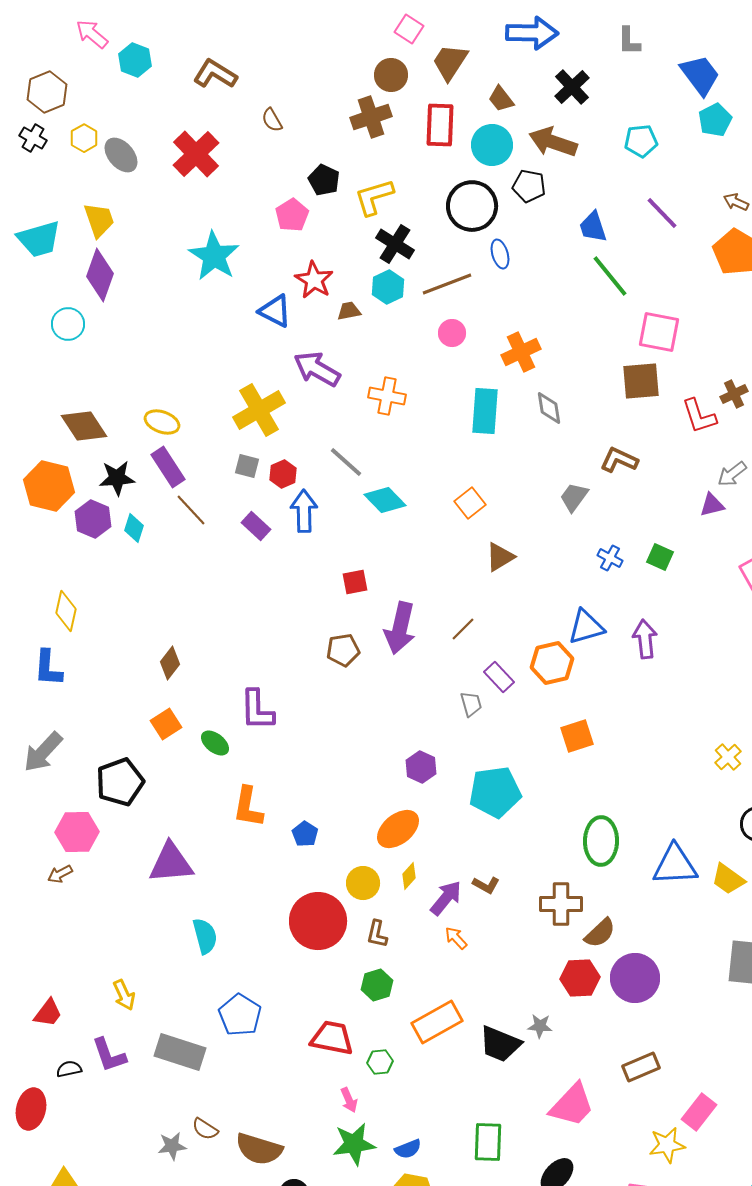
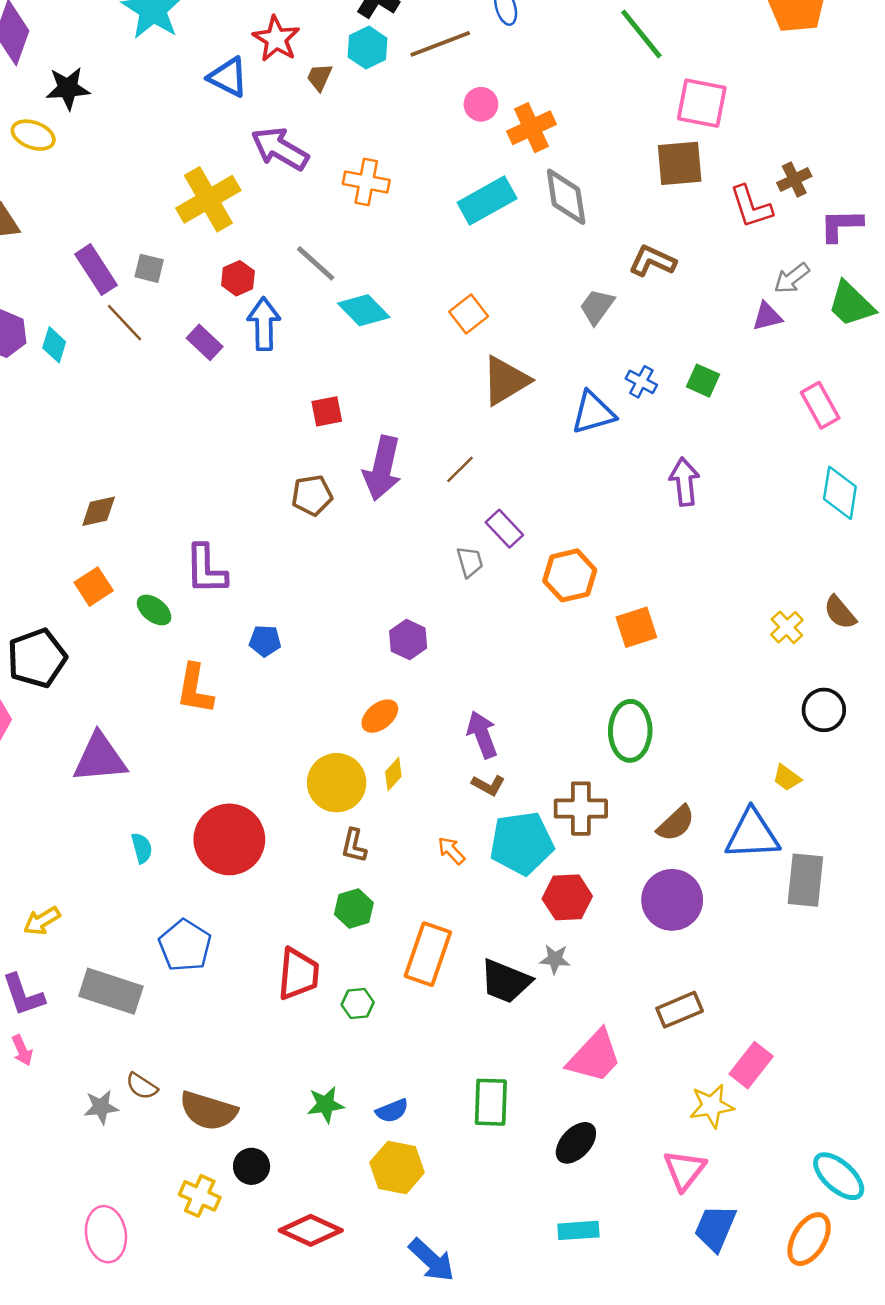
brown trapezoid: (349, 311) -> (319, 77), turned -55
pink circle: (452, 333) -> (481, 104), moved
gray diamond: (549, 408) -> (566, 197), size x1.4
cyan rectangle: (485, 411) -> (487, 200), turned 57
yellow ellipse: (162, 422) -> (33, 135), moved
gray square: (247, 466) -> (149, 268), moved
black star: (117, 478) -> (68, 88), moved
brown triangle: (500, 557) -> (506, 381), size x1.4
blue triangle: (586, 627) -> (593, 413), moved
brown diamond: (170, 663) -> (99, 511), turned 40
orange hexagon: (552, 663) -> (570, 575), moved
orange square: (577, 736) -> (636, 627), moved
cyan pentagon: (495, 792) -> (522, 843), moved
orange ellipse: (398, 829) -> (380, 716), size x0.7
blue pentagon: (305, 834) -> (265, 641), moved, turned -30
blue triangle: (675, 865) -> (752, 834), moved
yellow trapezoid: (728, 879) -> (787, 778), size x0.7
yellow circle: (363, 883) -> (337, 783), size x1.4
purple arrow: (446, 898) -> (482, 735), moved, turned -60
red circle: (318, 921) -> (229, 839), moved
brown semicircle: (600, 933) -> (676, 823), moved
cyan semicircle: (205, 936) -> (142, 848), size x0.7
red hexagon: (580, 978) -> (567, 897), moved
yellow arrow: (124, 995) -> (42, 921), turned 84
orange rectangle: (437, 1022) -> (428, 954), turned -42
red trapezoid: (332, 1038) -> (298, 974), turned 84
pink arrow: (349, 1100) -> (22, 1050), moved
green star: (354, 1144) -> (326, 1105), size x0.7

